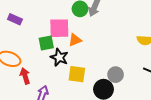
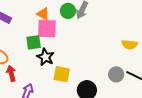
orange triangle: (75, 40) -> (43, 14), moved, turned 48
gray circle: (116, 75) -> (116, 74), moved

